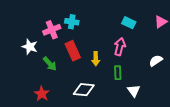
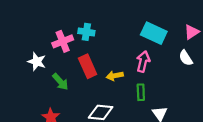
cyan rectangle: (129, 23) -> (154, 33), size x1.5
yellow arrow: (96, 59) -> (115, 76), turned 80
white semicircle: (156, 61) -> (186, 58), moved, turned -88

